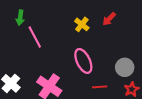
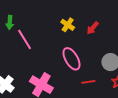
red arrow: (109, 19) -> (93, 28), moved

